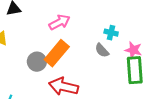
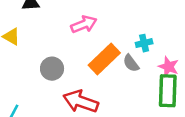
cyan cross: (111, 33) -> (144, 43), turned -32
orange rectangle: (57, 53) -> (104, 59), moved

